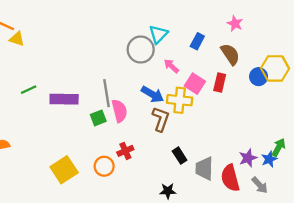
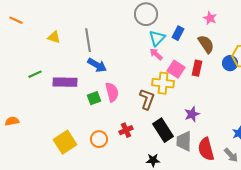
cyan triangle: (158, 34) -> (157, 38), moved
yellow triangle: (17, 39) -> (54, 37), moved
gray circle: (141, 50) -> (146, 14), moved
gray line: (106, 93) -> (88, 40), moved
blue arrow: (152, 94) -> (97, 65), moved
red cross: (125, 151) -> (126, 130), moved
black rectangle: (180, 156) -> (163, 130), size x1.6
purple star: (248, 158) -> (192, 114), moved

